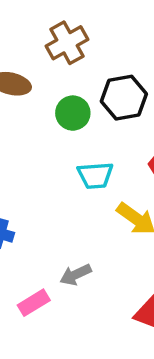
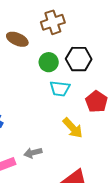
cyan trapezoid: (95, 175) -> (60, 89), moved

